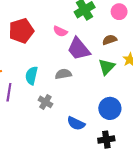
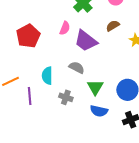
pink semicircle: (60, 31) -> (65, 28), turned -80
green triangle: (107, 67) -> (95, 87), moved
gray semicircle: (63, 74) -> (77, 67), turned 49

